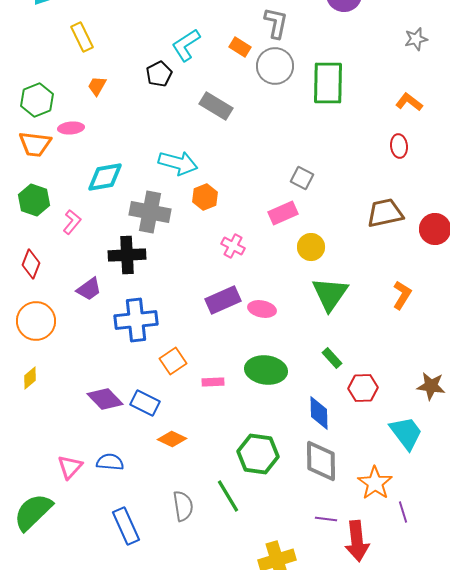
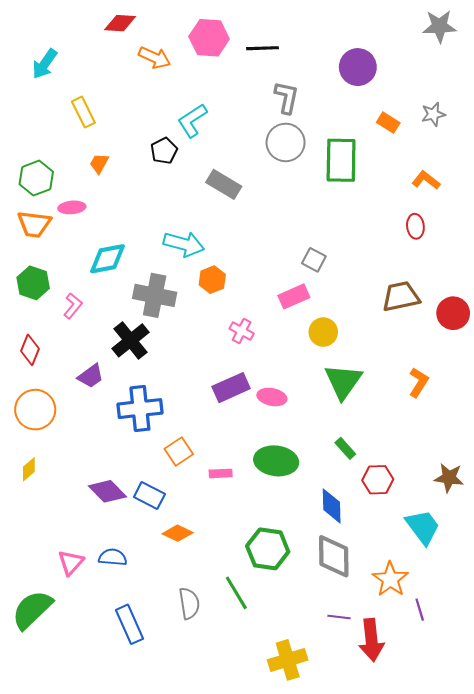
orange rectangle: (240, 47) -> (388, 123), moved
black cross: (127, 255) -> (131, 340), turned -36

